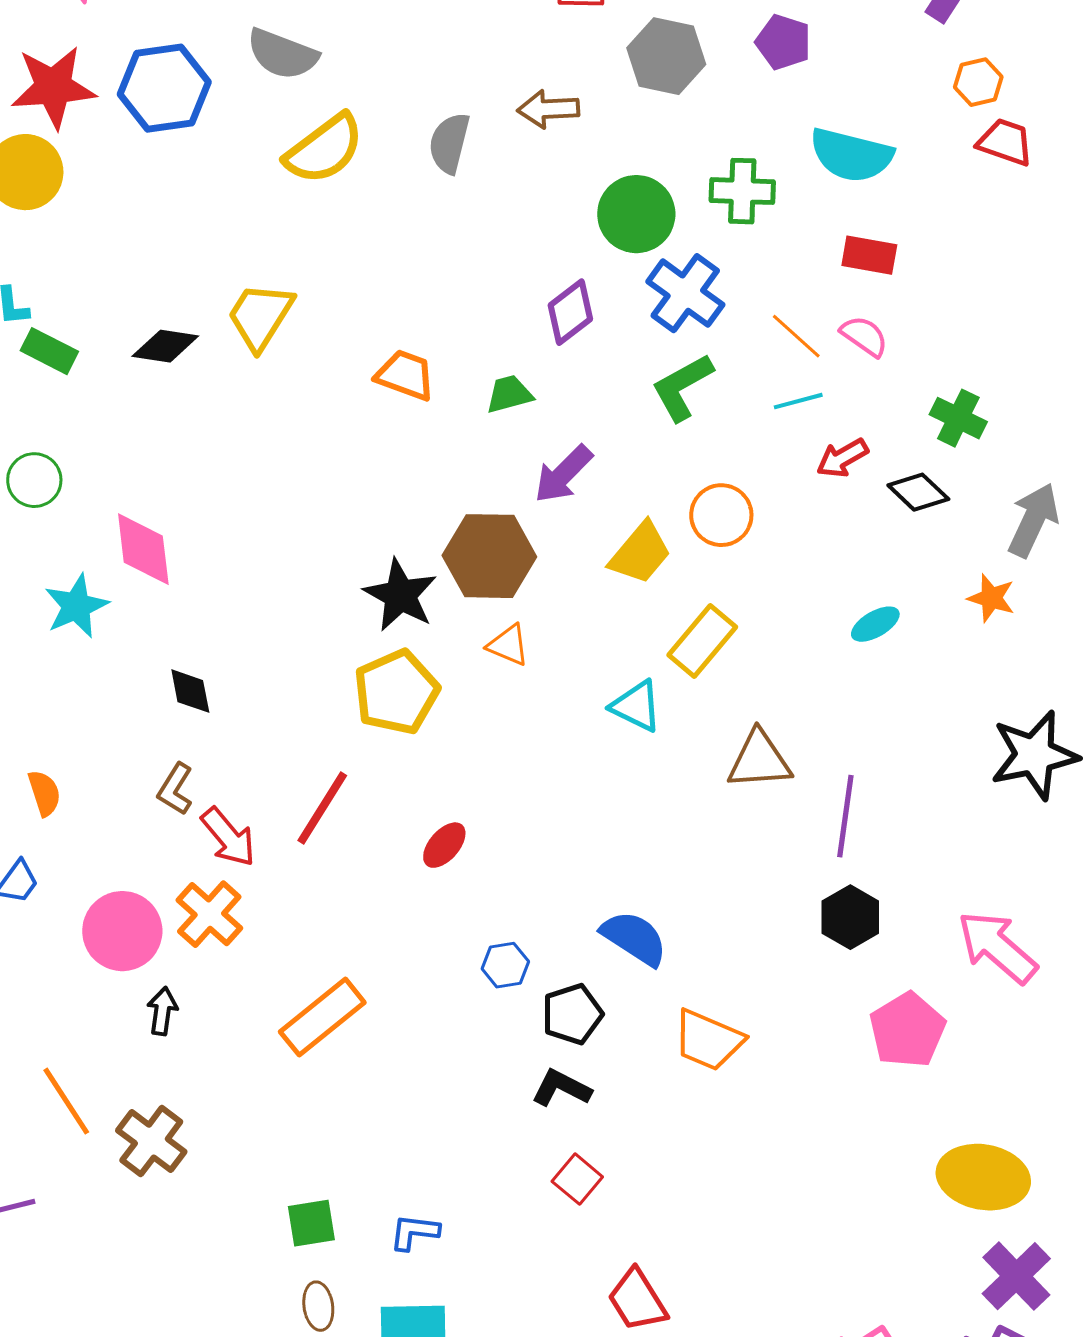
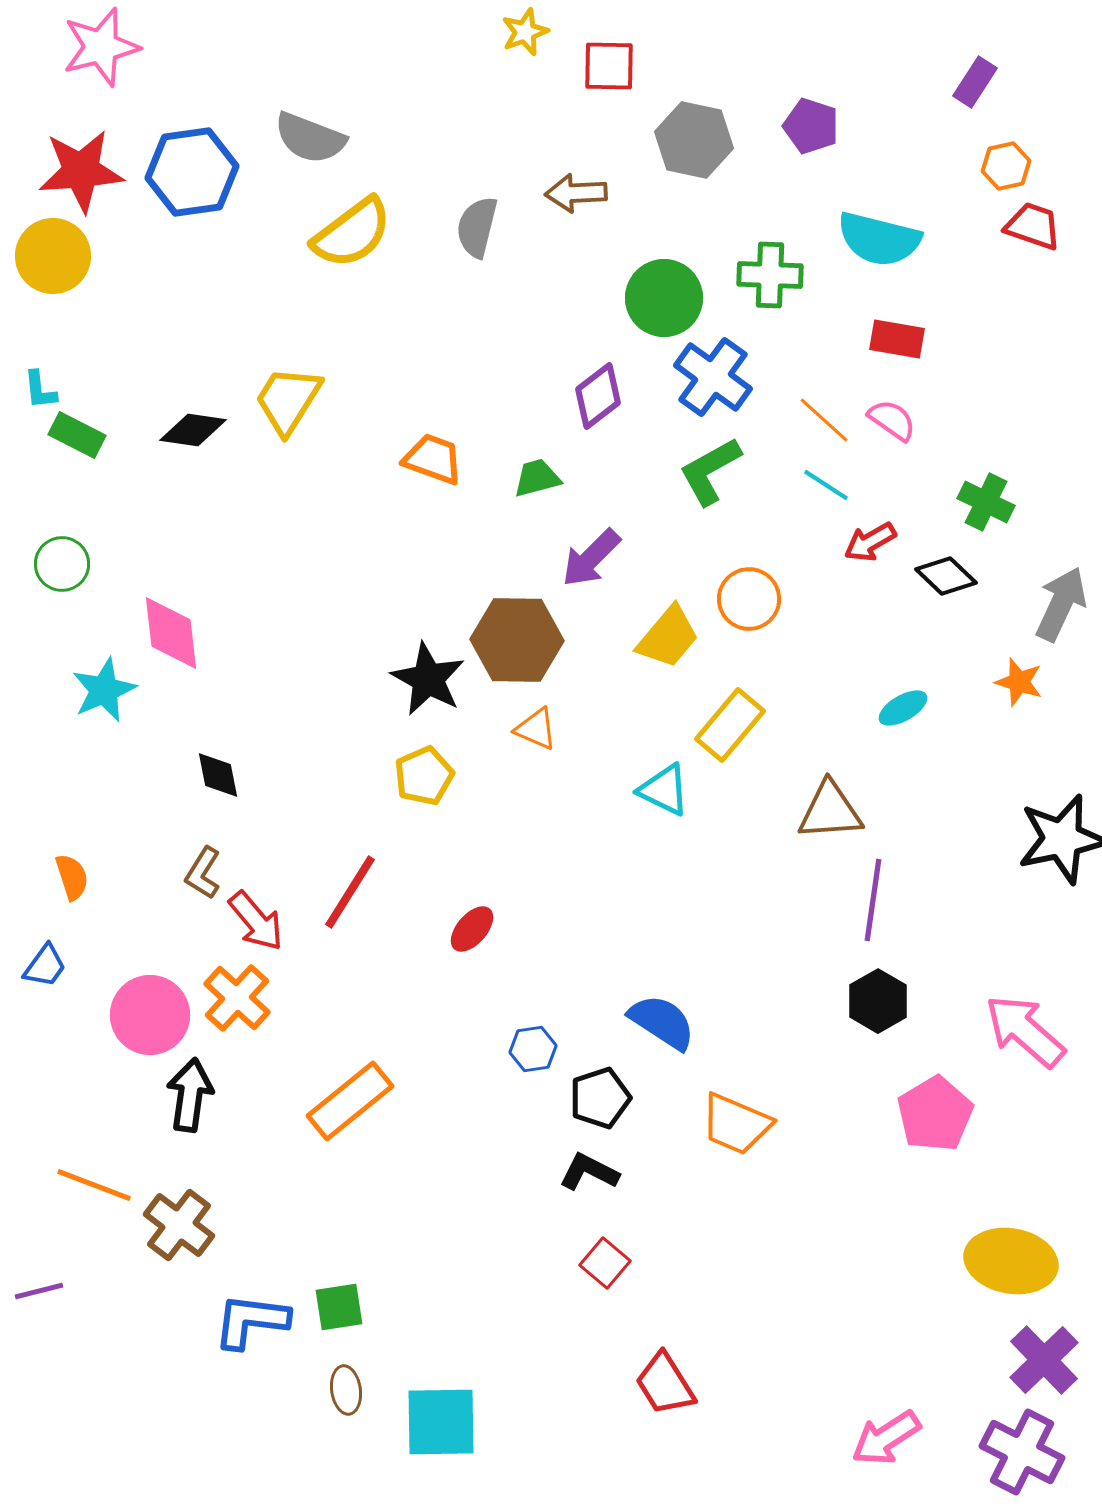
cyan line: (798, 401) -> (826, 485), turned 48
yellow pentagon: (396, 692) -> (424, 776), size x0.7
brown triangle: (759, 760) -> (830, 811), moved
black arrow: (162, 1011) -> (190, 1095), size x1.5
orange line: (66, 1101) -> (94, 1185), turned -36
blue L-shape: (414, 1232) -> (251, 1321), moved, size x1.5

